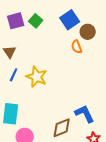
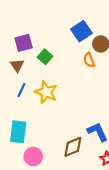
purple square: (16, 21) -> (24, 43), moved
green square: (36, 21) -> (45, 57), moved

